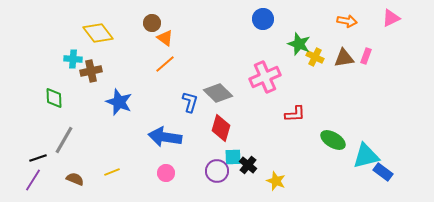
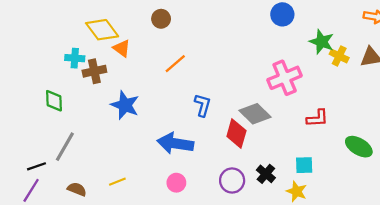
orange triangle: (165, 38) -> (122, 48), moved
gray diamond: (218, 93) -> (255, 114), moved
cyan square: (233, 157) -> (304, 165), moved

